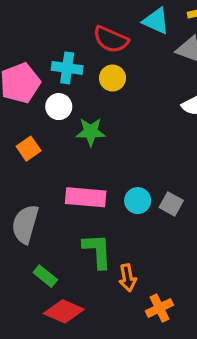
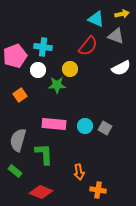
red semicircle: (111, 39) -> (88, 46), moved, turned -75
yellow circle: (112, 78) -> (70, 69), moved
green L-shape: (97, 251) -> (44, 154), moved
green rectangle: (45, 276) -> (15, 171), moved
orange cross: (159, 308) -> (98, 190), turned 35

